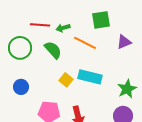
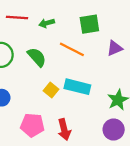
red line: (40, 25) -> (17, 18), moved
green arrow: (63, 28) -> (47, 23), moved

